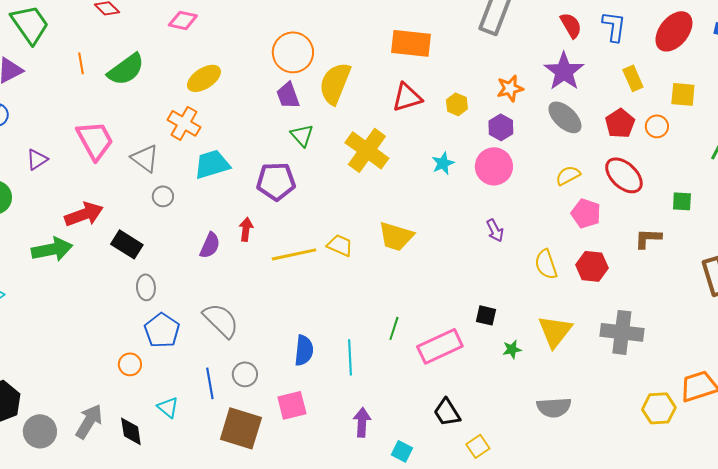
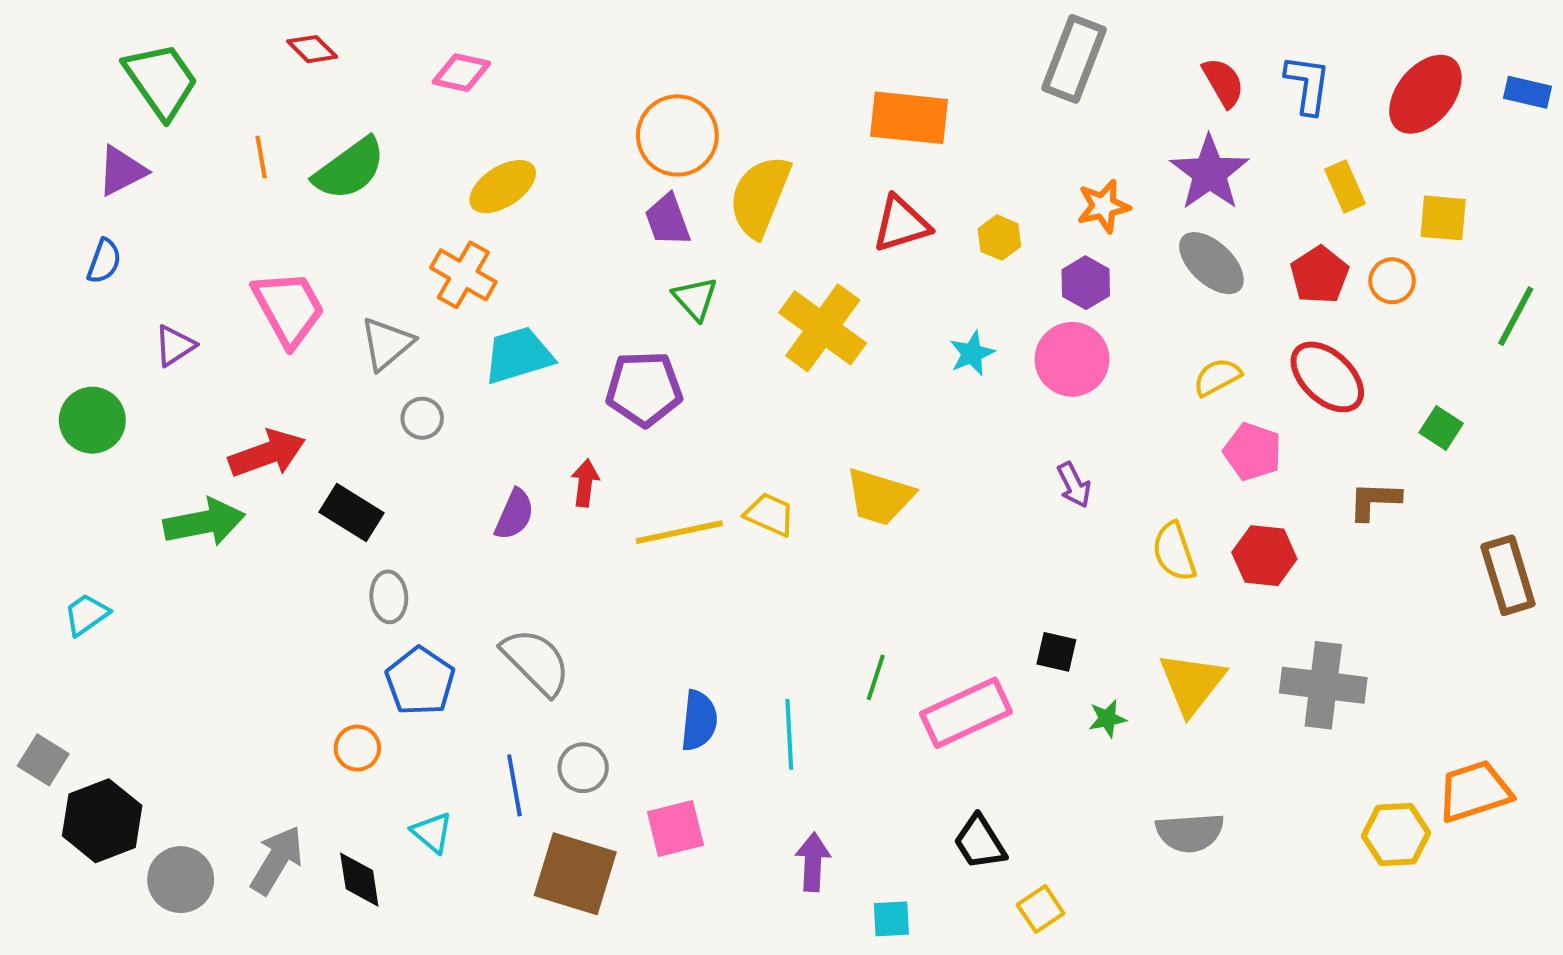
gray triangle: (145, 158) -> (387, 344), turned 44
green square: (682, 201) -> (1441, 428), turned 30
cyan square: (402, 451) -> (891, 919), turned -30

